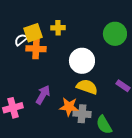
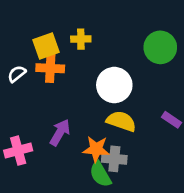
white semicircle: (21, 40) -> (17, 74), moved
green semicircle: (104, 125) -> (100, 174), moved

